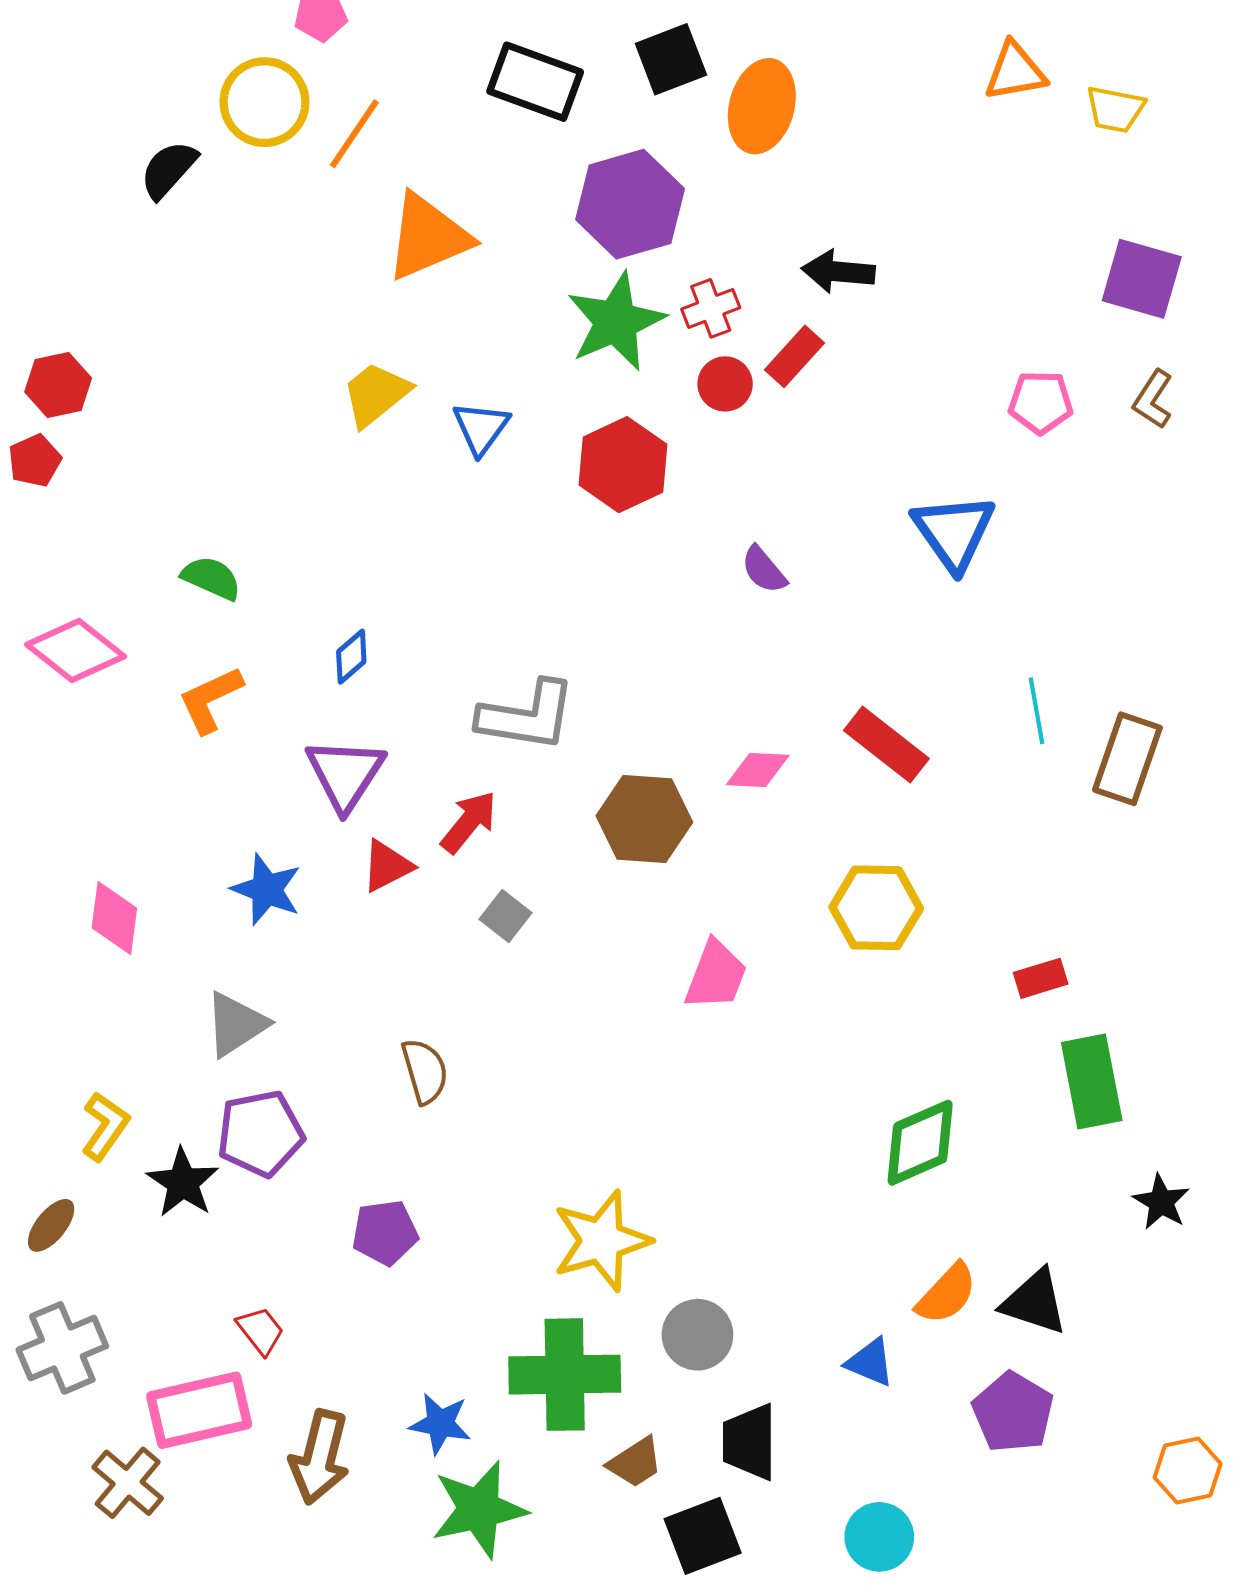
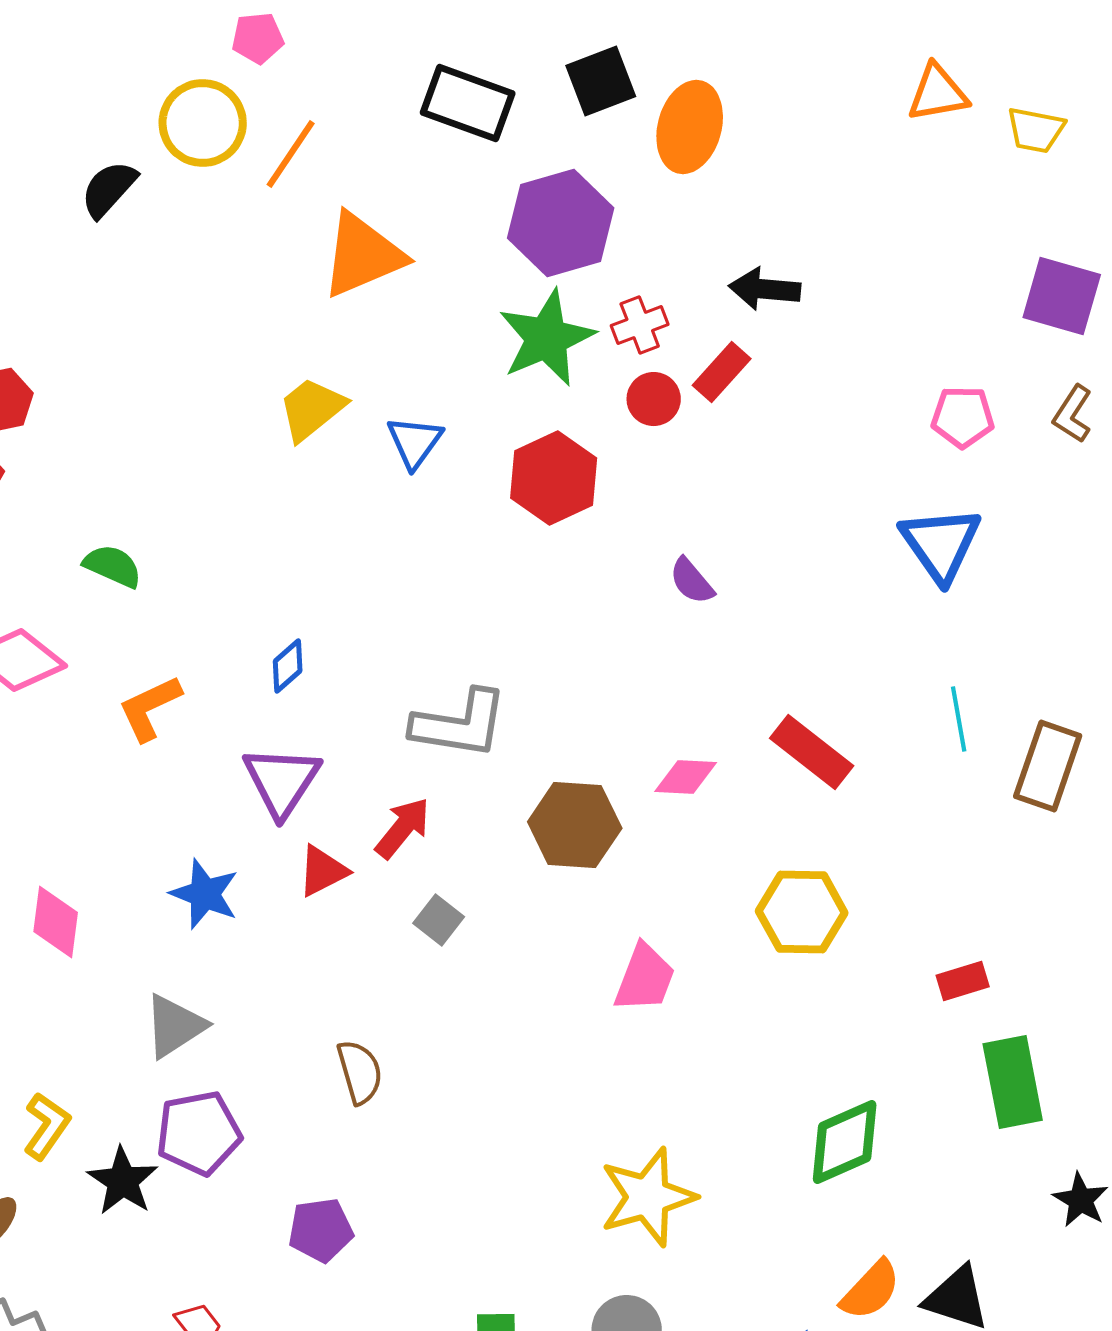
blue triangle: (954, 532) -> (941, 544), moved
green semicircle: (211, 578) -> (113, 566), moved
yellow star: (601, 1241) -> (648, 1197), moved

